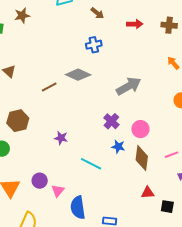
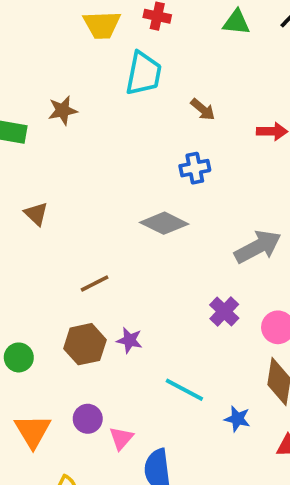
brown line: (49, 87) -> (95, 283), moved
brown hexagon: (18, 121) -> (85, 344), moved
blue star: (118, 147) -> (237, 419), moved

